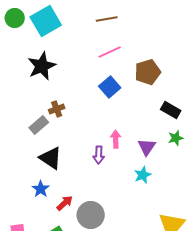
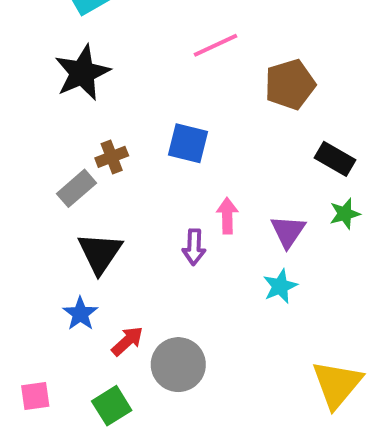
blue square: (110, 87) -> (188, 143), moved, turned -35
black triangle: (51, 158) -> (100, 253), turned 30

